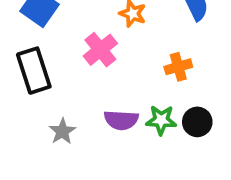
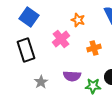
orange cross: (178, 67) -> (94, 48), moved
green star: (161, 120) -> (93, 86), moved

